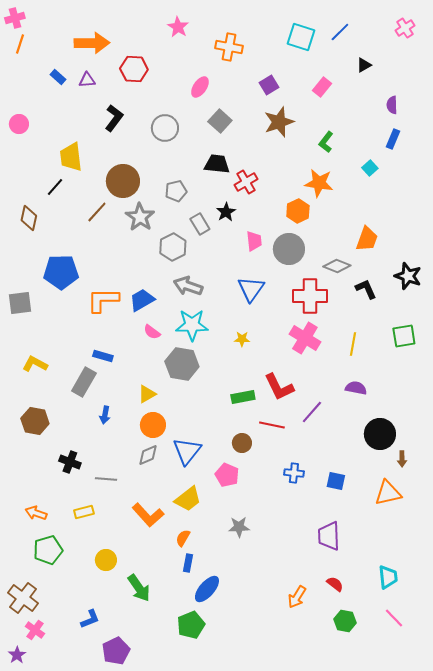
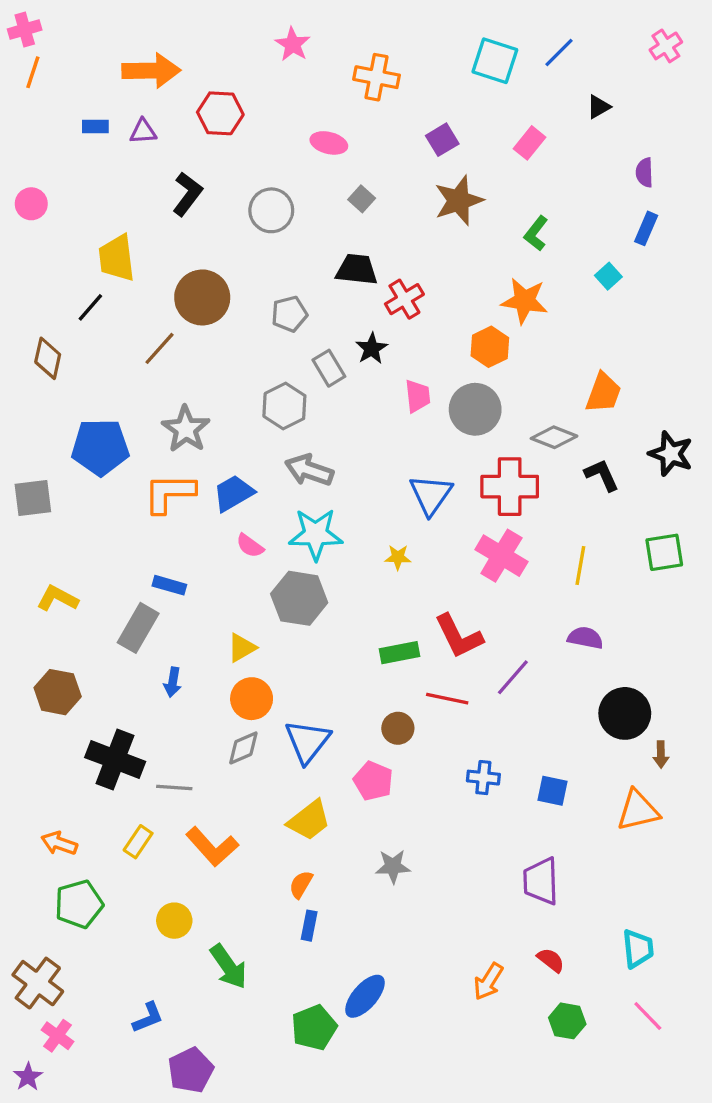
blue rectangle: (58, 77) -> (95, 127), turned -42
pink ellipse: (200, 87) -> (329, 143), turned 70
gray square: (220, 121) -> (362, 199), size x0.7
gray star: (140, 217) -> (186, 429), moved
blue triangle: (251, 289) -> (431, 495), moved
black cross: (70, 462) -> (115, 759), size x1.6
yellow rectangle: (84, 512) -> (138, 842), turned -42
orange L-shape: (148, 515) -> (212, 847), moved
blue ellipse: (207, 589) -> (365, 996), moved

